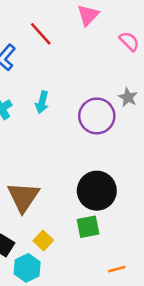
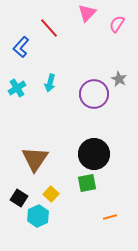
pink semicircle: (129, 41) -> (117, 24), moved, turned -102

